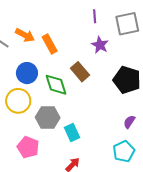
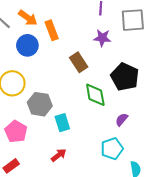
purple star: (100, 45) -> (102, 38), turned -30
blue circle: (27, 73) -> (27, 45), moved
green diamond: (56, 85) -> (95, 95), moved

